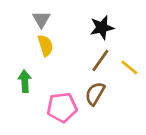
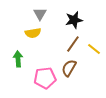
gray triangle: (41, 19) -> (40, 14), moved
yellow semicircle: (45, 45) -> (33, 33), turned 98

